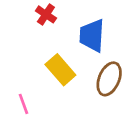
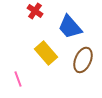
blue trapezoid: (92, 36) -> (70, 27), turned -44

